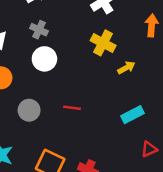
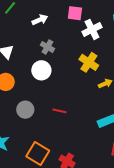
gray cross: (39, 30) -> (47, 47), moved

